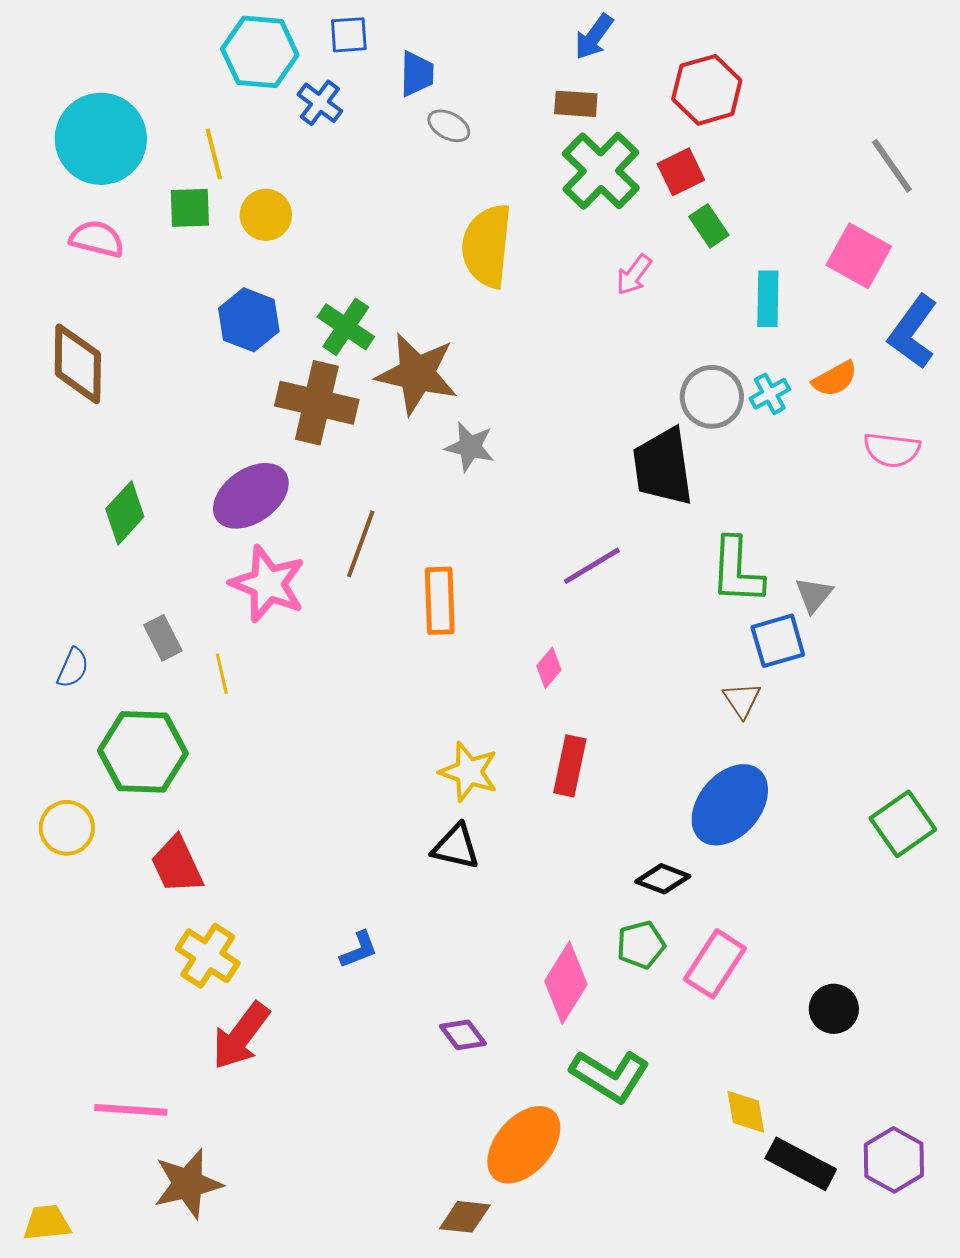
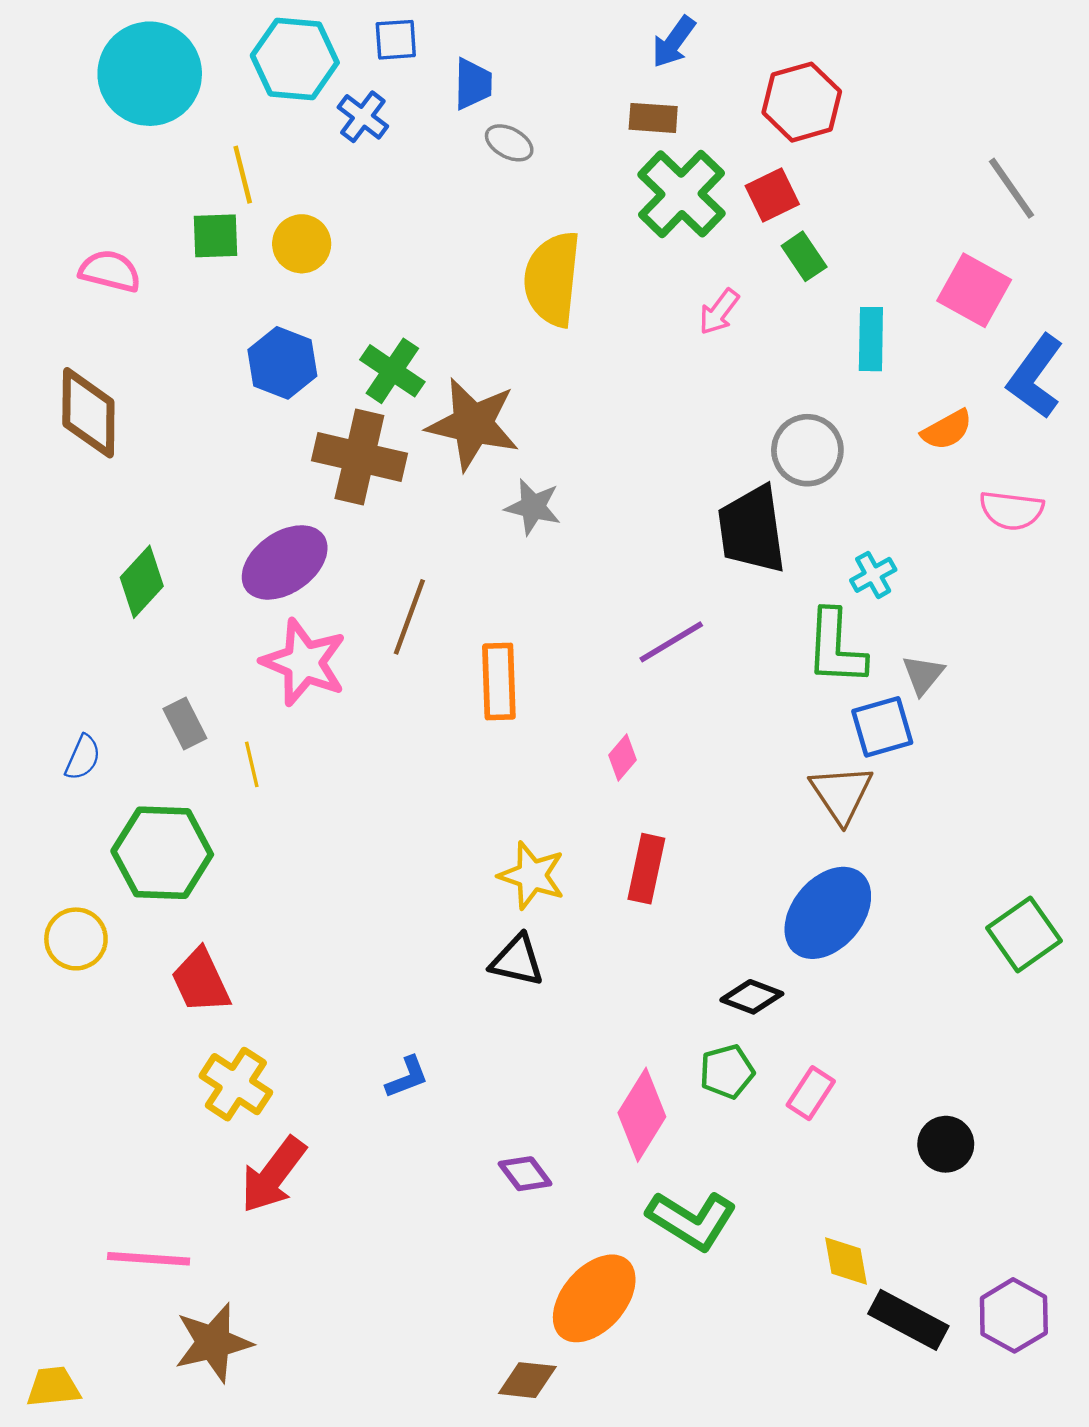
cyan circle: (101, 139) -> (150, 74), moved
cyan cross: (770, 394) -> (873, 575), moved
brown triangle: (742, 700) -> (841, 794), size x1.5
pink rectangle: (715, 964) -> (811, 1093), size x0.7

